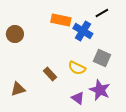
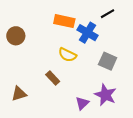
yellow semicircle: (77, 68) -> (67, 55), moved
purple triangle: (78, 98) -> (82, 103), turned 40

